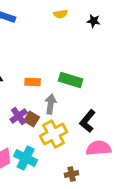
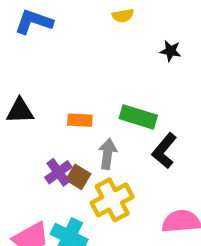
black star: (94, 21) -> (170, 51), moved
black L-shape: (88, 121) -> (164, 151), moved

